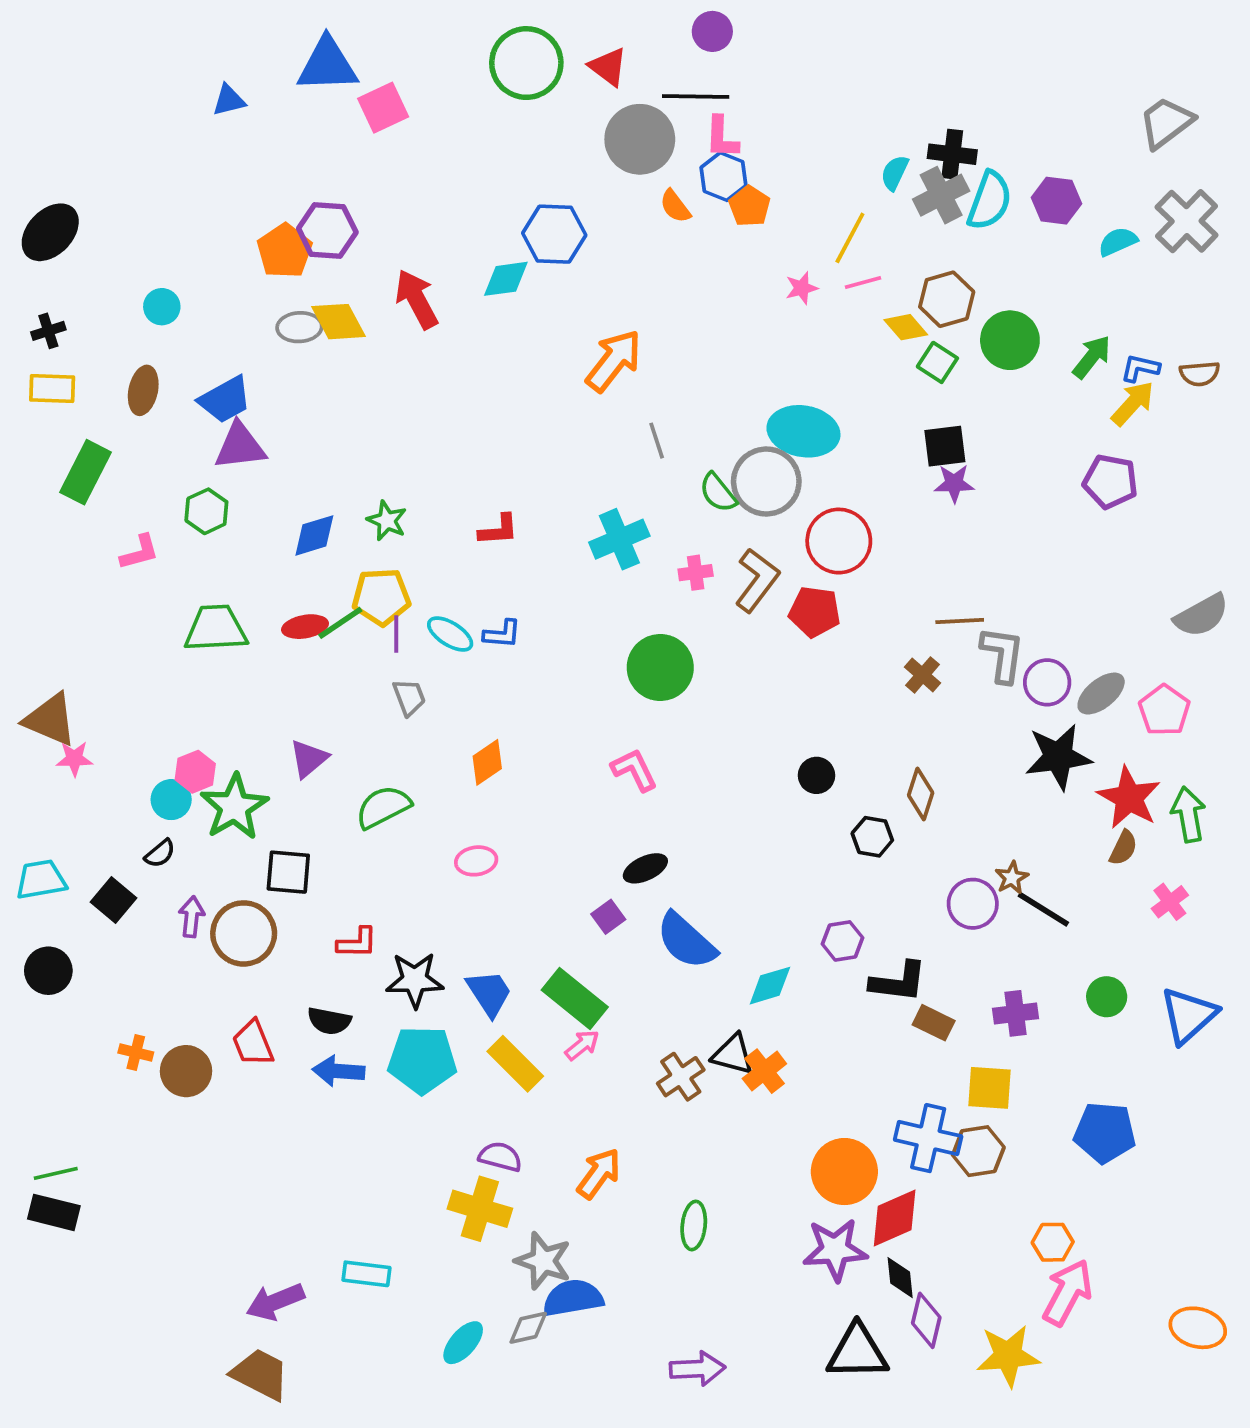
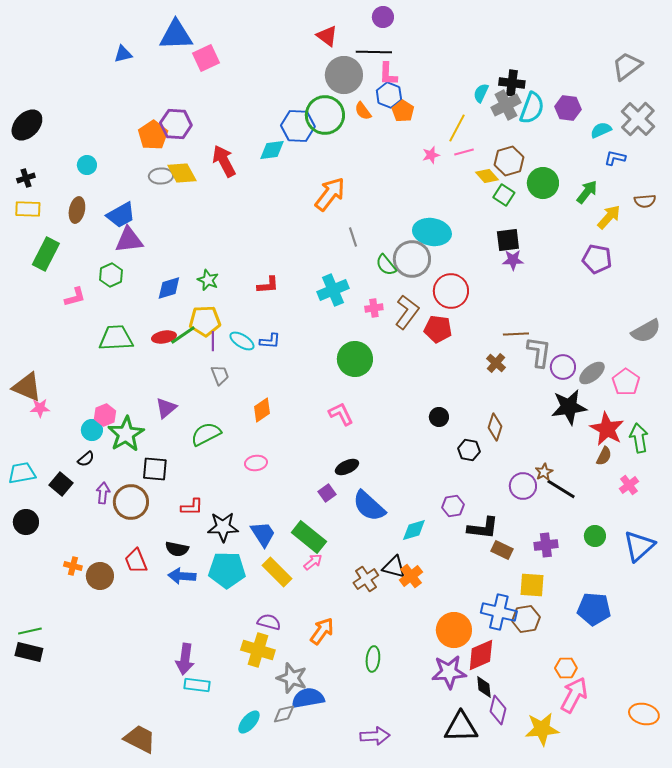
green circle: (526, 63) -> (325, 115), moved
blue L-shape: (1140, 368) -> (615, 158), moved
purple arrow: (275, 1302) -> (185, 659), moved, turned -60

